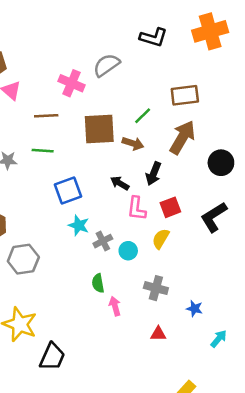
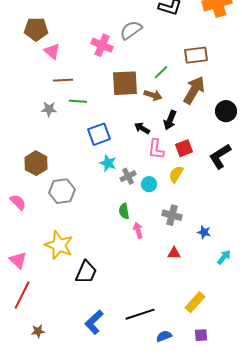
brown line: (46, 116) -> (63, 80), moved

